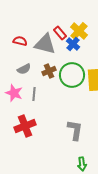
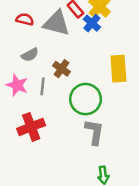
brown cross: (49, 71) -> (61, 69), moved, turned -32
green circle: (72, 75) -> (86, 99), moved

